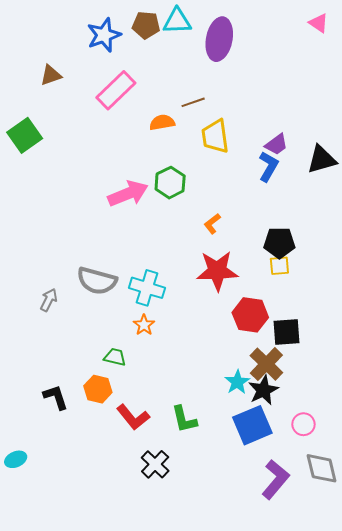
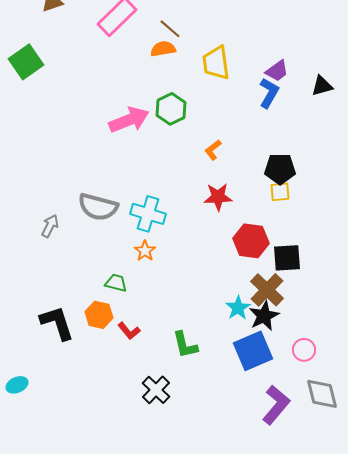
brown line: (193, 102) -> (170, 29), moved, turned 60
black triangle: (322, 159) -> (322, 86), size x0.7
red star: (217, 271) -> (218, 197), size x0.7
black L-shape: (56, 397) -> (57, 323), size x1.4
red L-shape: (133, 417) -> (129, 331), moved, size x0.7

